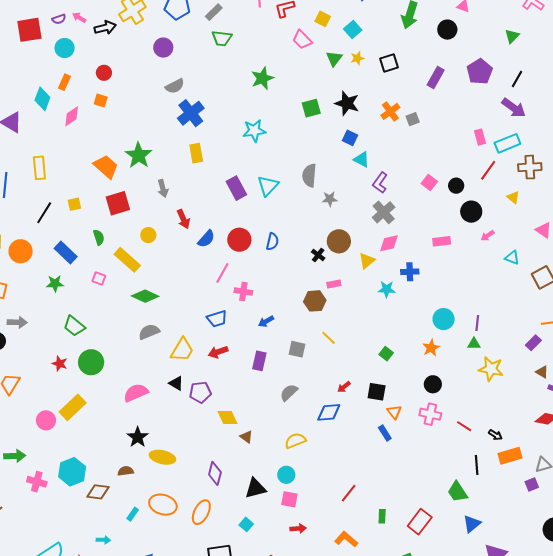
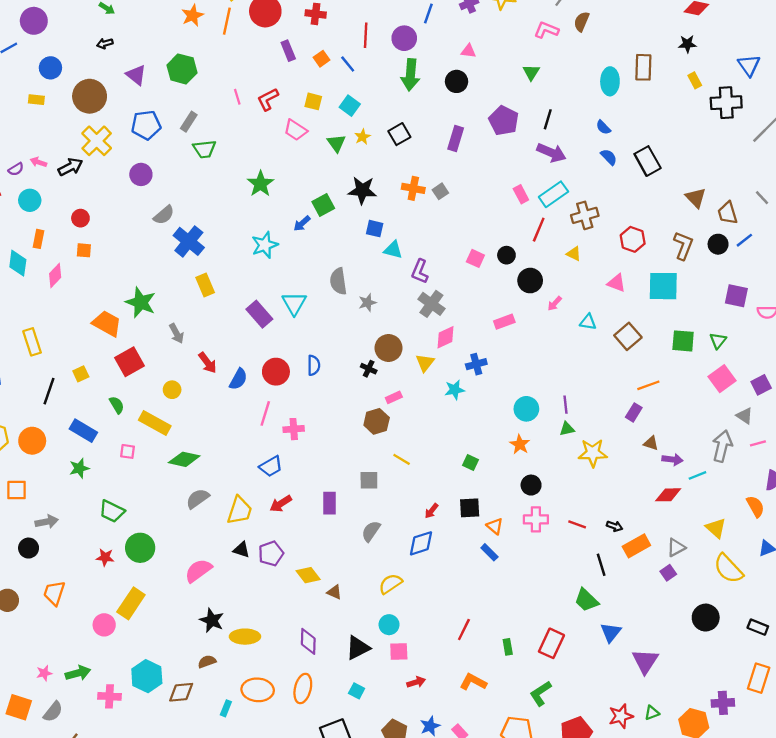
orange cross: (390, 111) -> (413, 188), turned -30
blue arrow: (266, 321) -> (302, 224), moved

